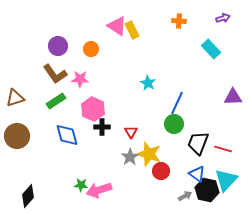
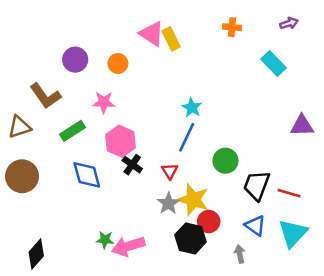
brown L-shape: (55, 74) -> (45, 96), moved
blue line: (177, 103) -> (187, 137), moved
black cross: (102, 127) -> (132, 165), turned 35
black hexagon: (207, 190) -> (190, 238), moved
gray arrow: (185, 196) -> (240, 254), turned -72

